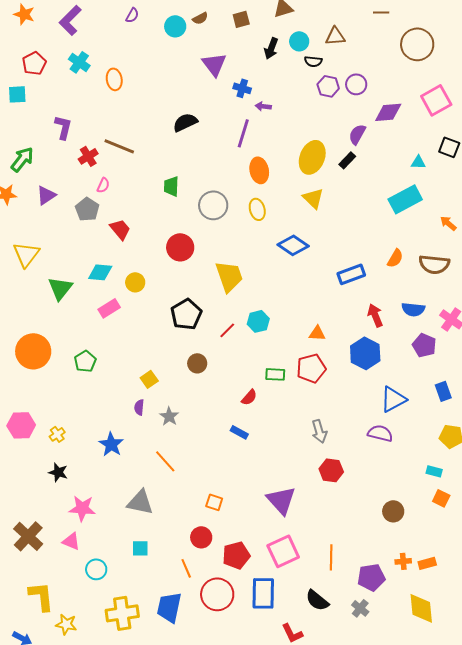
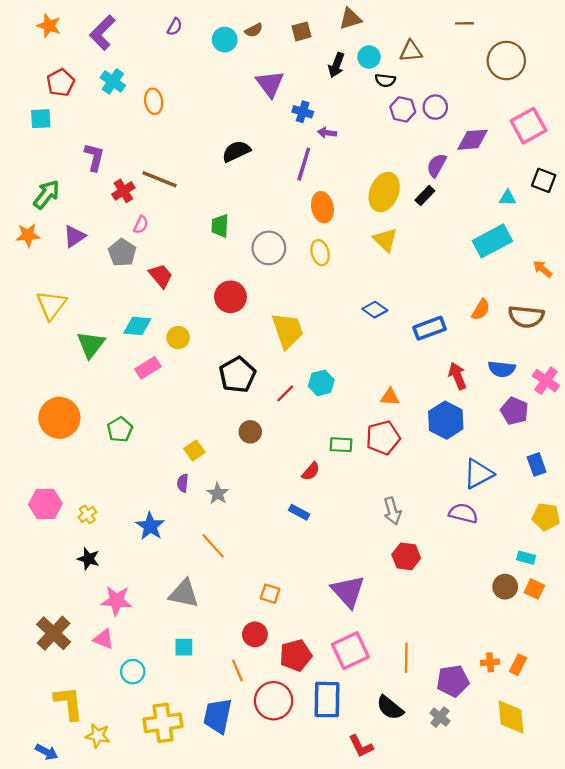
blue diamond: (293, 245) -> (375, 310), moved, size x0.7
brown circle: (393, 511) -> (505, 587), moved
orange rectangle: (427, 563) -> (518, 665), turned -48

